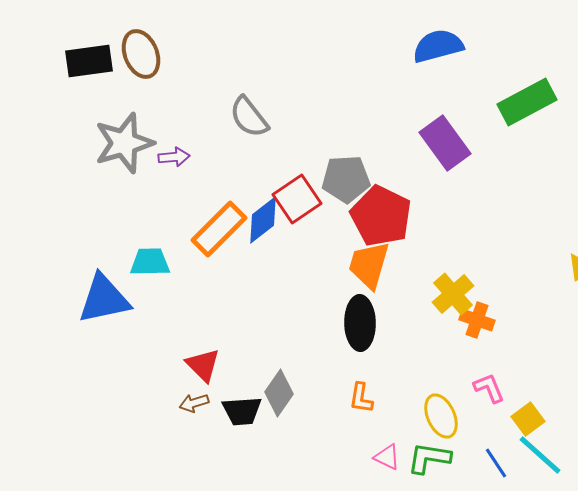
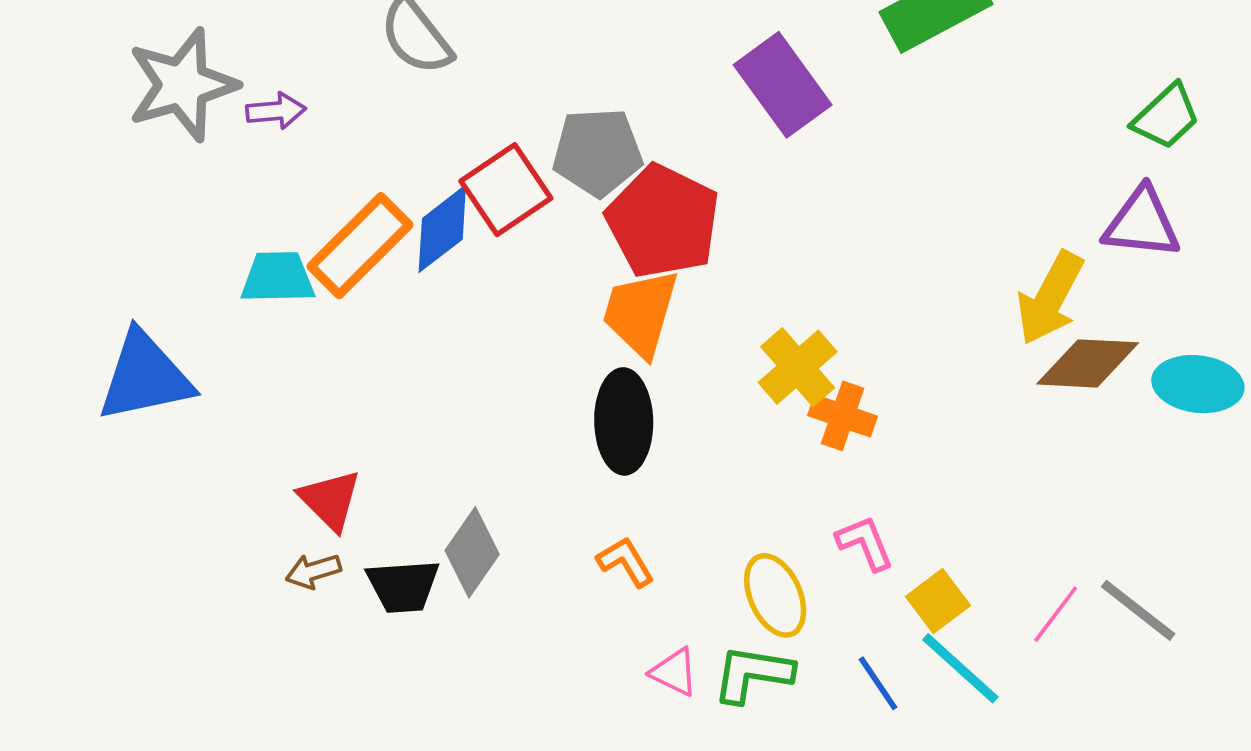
cyan trapezoid: (150, 262) -> (278, 277), moved
orange L-shape: (361, 398) -> (626, 562), turned 140

